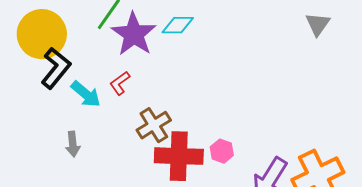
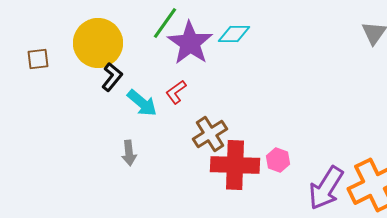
black L-shape: (56, 68) -> (112, 77), size x0.7

